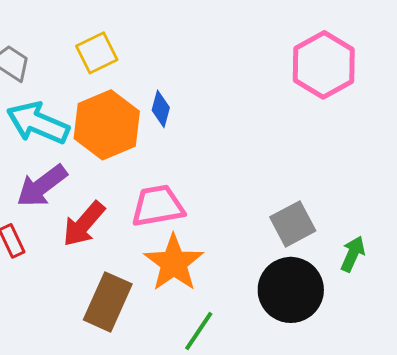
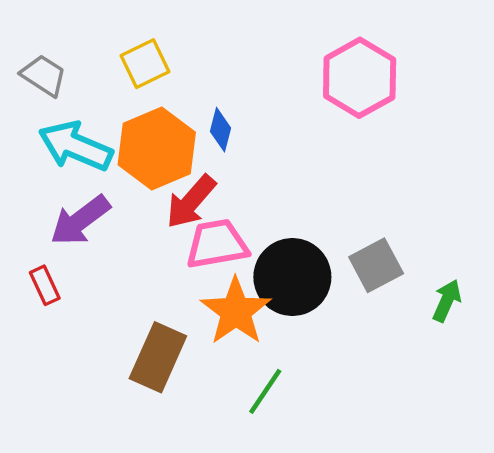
pink hexagon: (324, 65) -> (360, 78), moved
red arrow: (84, 224) -> (191, 202), moved
black circle: (291, 290) -> (292, 277), moved

